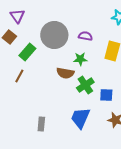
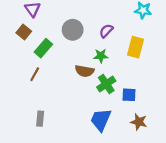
gray circle: (54, 35) -> (73, 30), size x0.7
purple semicircle: (85, 36) -> (106, 31), turned -56
gray rectangle: (41, 124) -> (40, 119), moved

